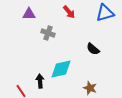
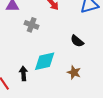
brown star: (90, 88) -> (74, 72), moved

